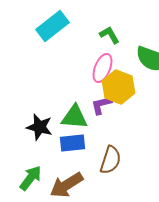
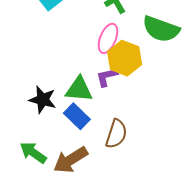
blue rectangle: (72, 143) -> (77, 116), turned 50
green arrow: (30, 178) -> (33, 153), turned -92

